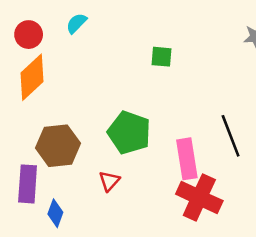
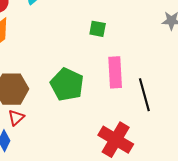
pink rectangle: (187, 159) -> (115, 72), moved
red triangle: (109, 181) -> (16, 118), moved

